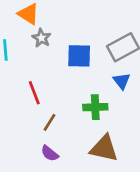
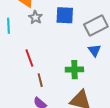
blue square: (79, 56) -> (65, 15), moved
brown line: (49, 122) -> (40, 80), turned -48

